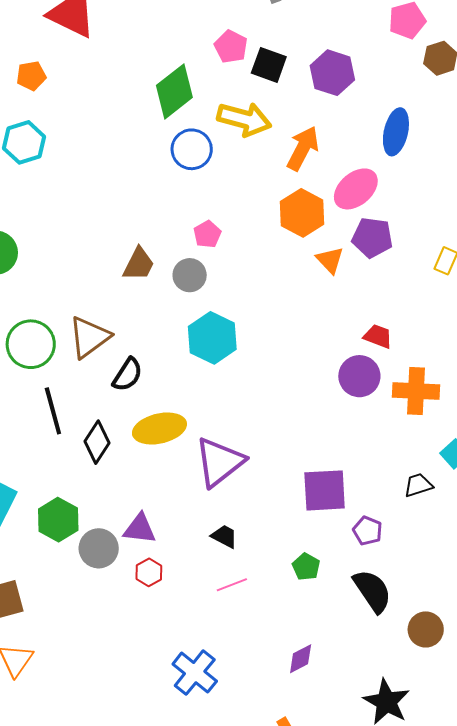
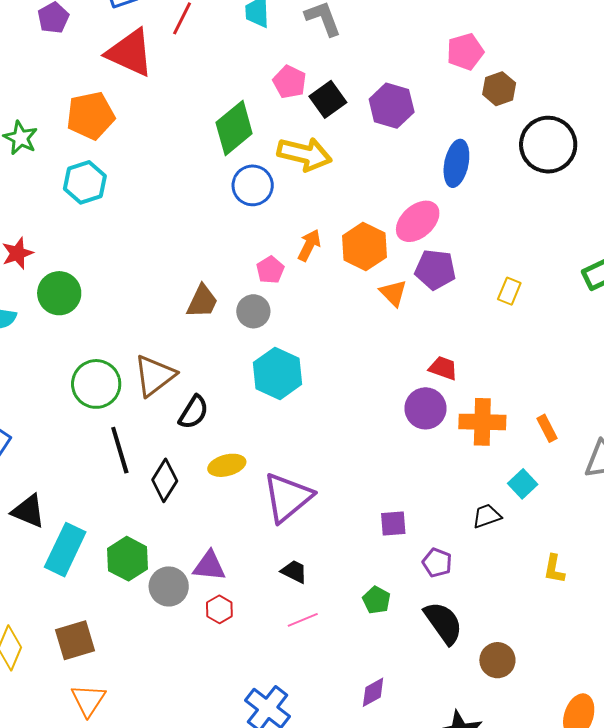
black square: (269, 65) -> (328, 99), turned 36
orange pentagon: (31, 76) -> (90, 116), size x1.6
orange arrow: (303, 148) -> (309, 245), moved, size x0.7
yellow ellipse: (159, 428) -> (227, 465), size x0.7
purple square: (325, 490) -> (393, 524), size x0.6

